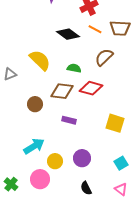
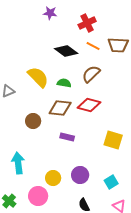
brown semicircle: (104, 57) -> (91, 74), moved
green semicircle: (74, 68) -> (64, 83), moved
cyan arrow: (34, 146) -> (18, 163), moved, turned -65
cyan square: (121, 163) -> (111, 182), moved

